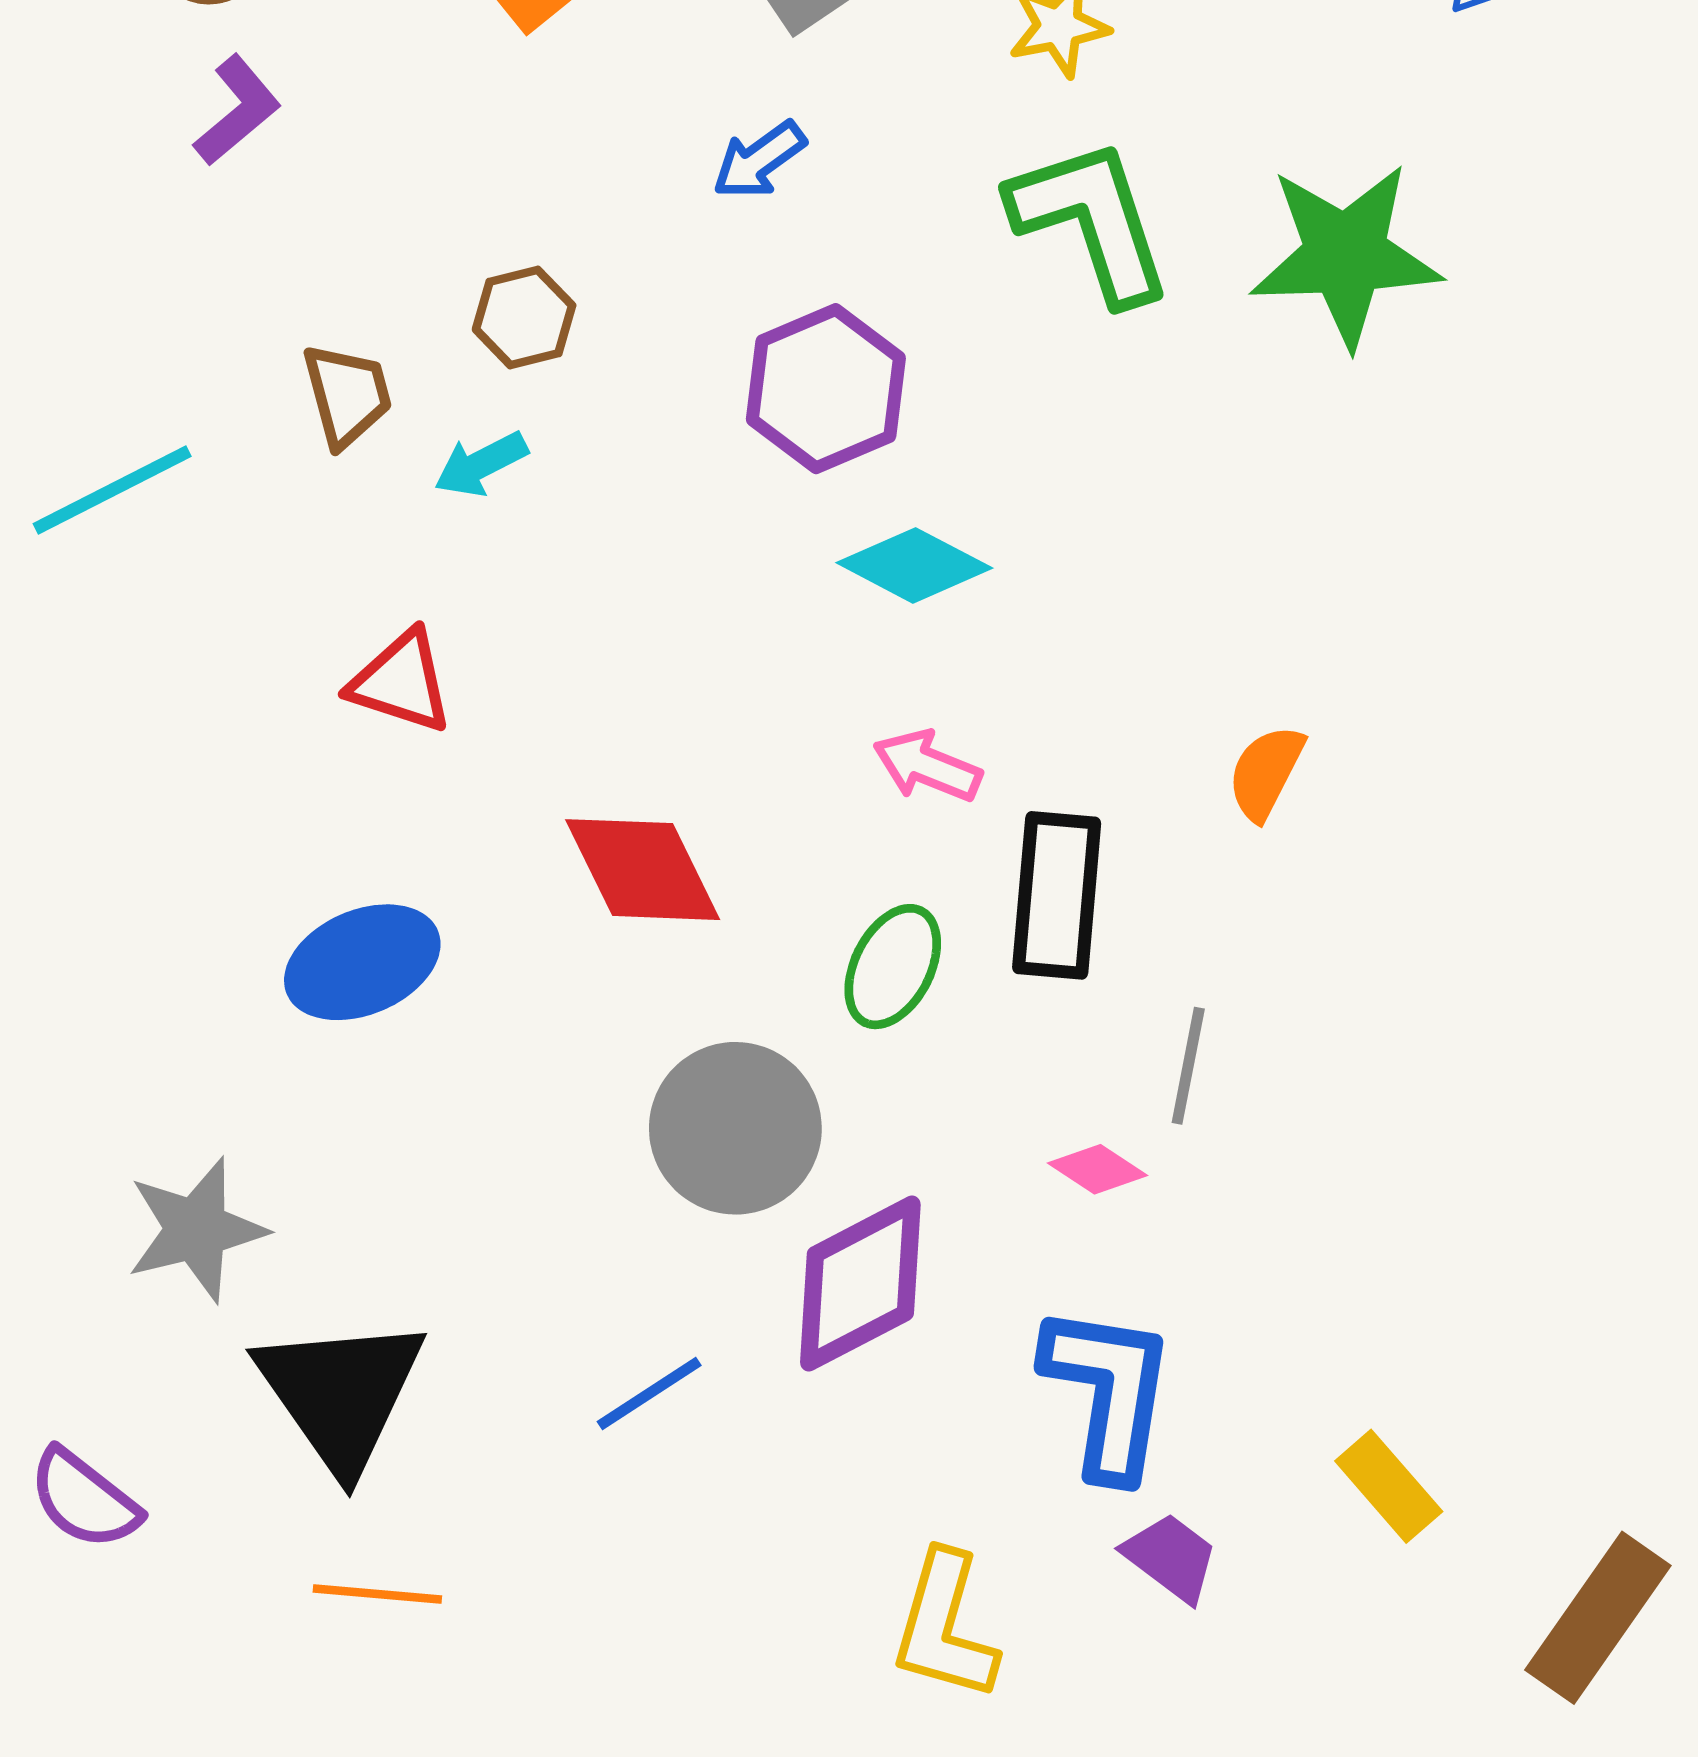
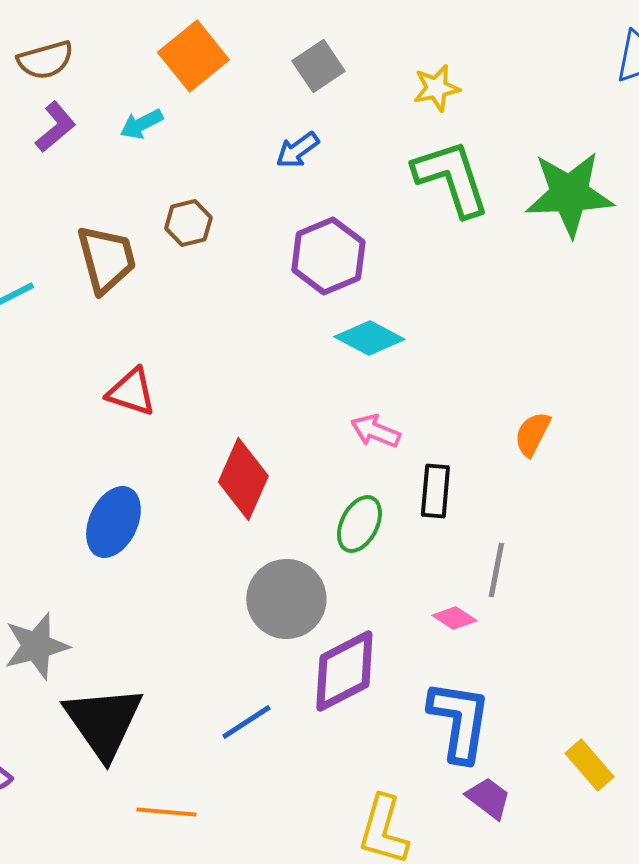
brown trapezoid: (347, 395) -> (106, 259), size x1.4
cyan arrow: (481, 464) -> (141, 124), moved
red diamond: (643, 870) -> (243, 479), turned 50
black rectangle: (1057, 895) -> (435, 491), size x0.7
blue ellipse: (362, 962) -> (113, 522), turned -42
orange line: (377, 1594) -> (166, 812), moved

